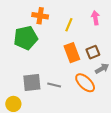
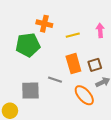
yellow line: (69, 25) -> (73, 35), turned 48
gray line: (54, 85) -> (55, 80), moved

